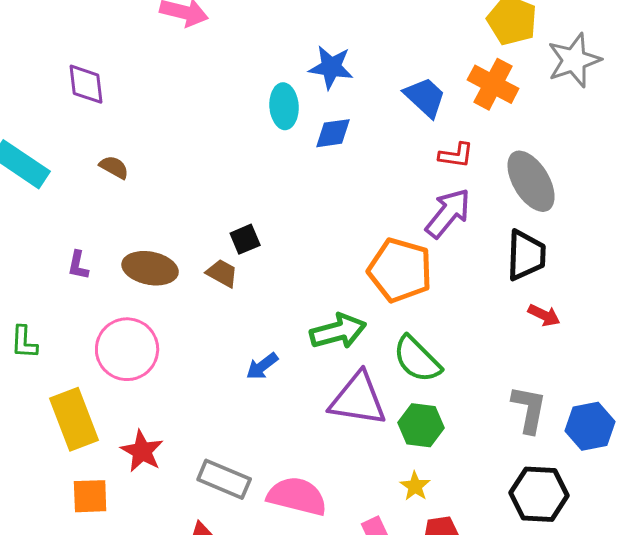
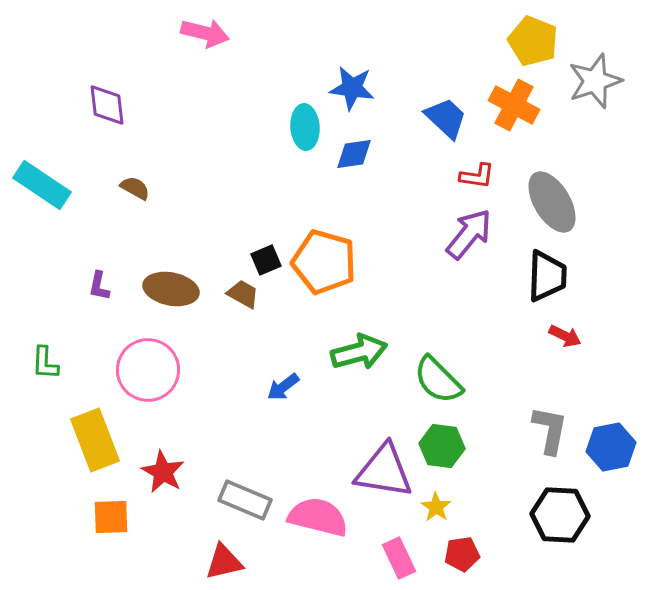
orange pentagon: (400, 270) -> (324, 262), moved
purple triangle: (358, 399) -> (384, 471), moved

